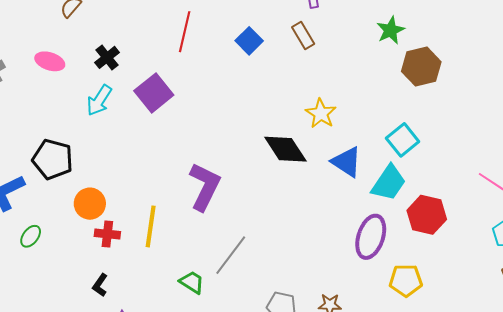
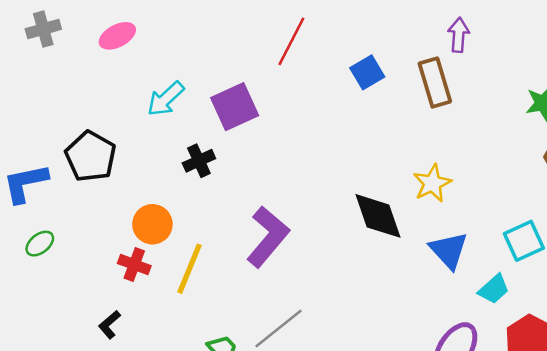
brown rectangle: (303, 35) -> (435, 82), size x1.4
black cross: (107, 57) -> (199, 161), moved
pink ellipse: (50, 61) -> (117, 36), turned -60
cyan trapezoid: (389, 183) -> (494, 289), size x0.7
orange circle: (90, 204) -> (152, 224), moved

